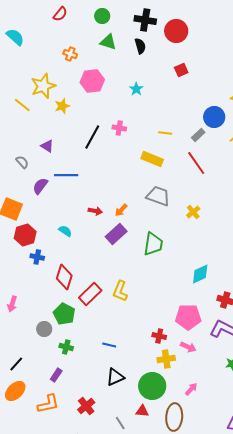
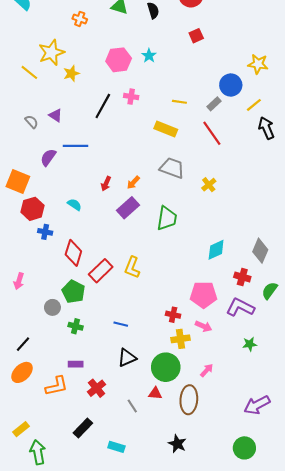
pink hexagon: (92, 81) -> (119, 60), moved
gray semicircle: (22, 162) -> (31, 122), moved
red arrow: (95, 211) -> (106, 184), turned 104
purple rectangle: (56, 375) -> (76, 364), moved, turned 56

